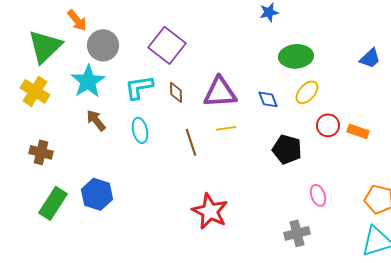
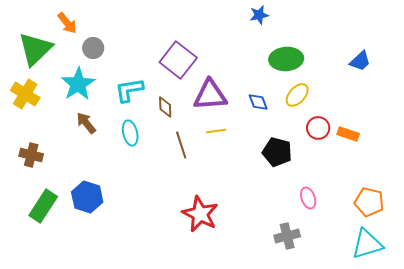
gray circle: (103, 45) -> (93, 48), size x0.7
purple square: (167, 45) -> (178, 60), moved
brown diamond: (176, 92) -> (165, 107), moved

